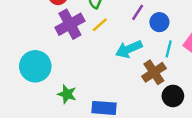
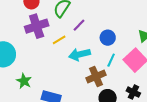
purple line: (138, 12) -> (79, 25), moved
yellow line: (100, 25) -> (59, 40), moved

